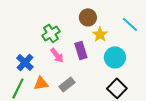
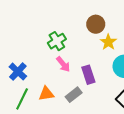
purple rectangle: (81, 50) -> (88, 75), moved
blue cross: (25, 62) -> (18, 72), moved

